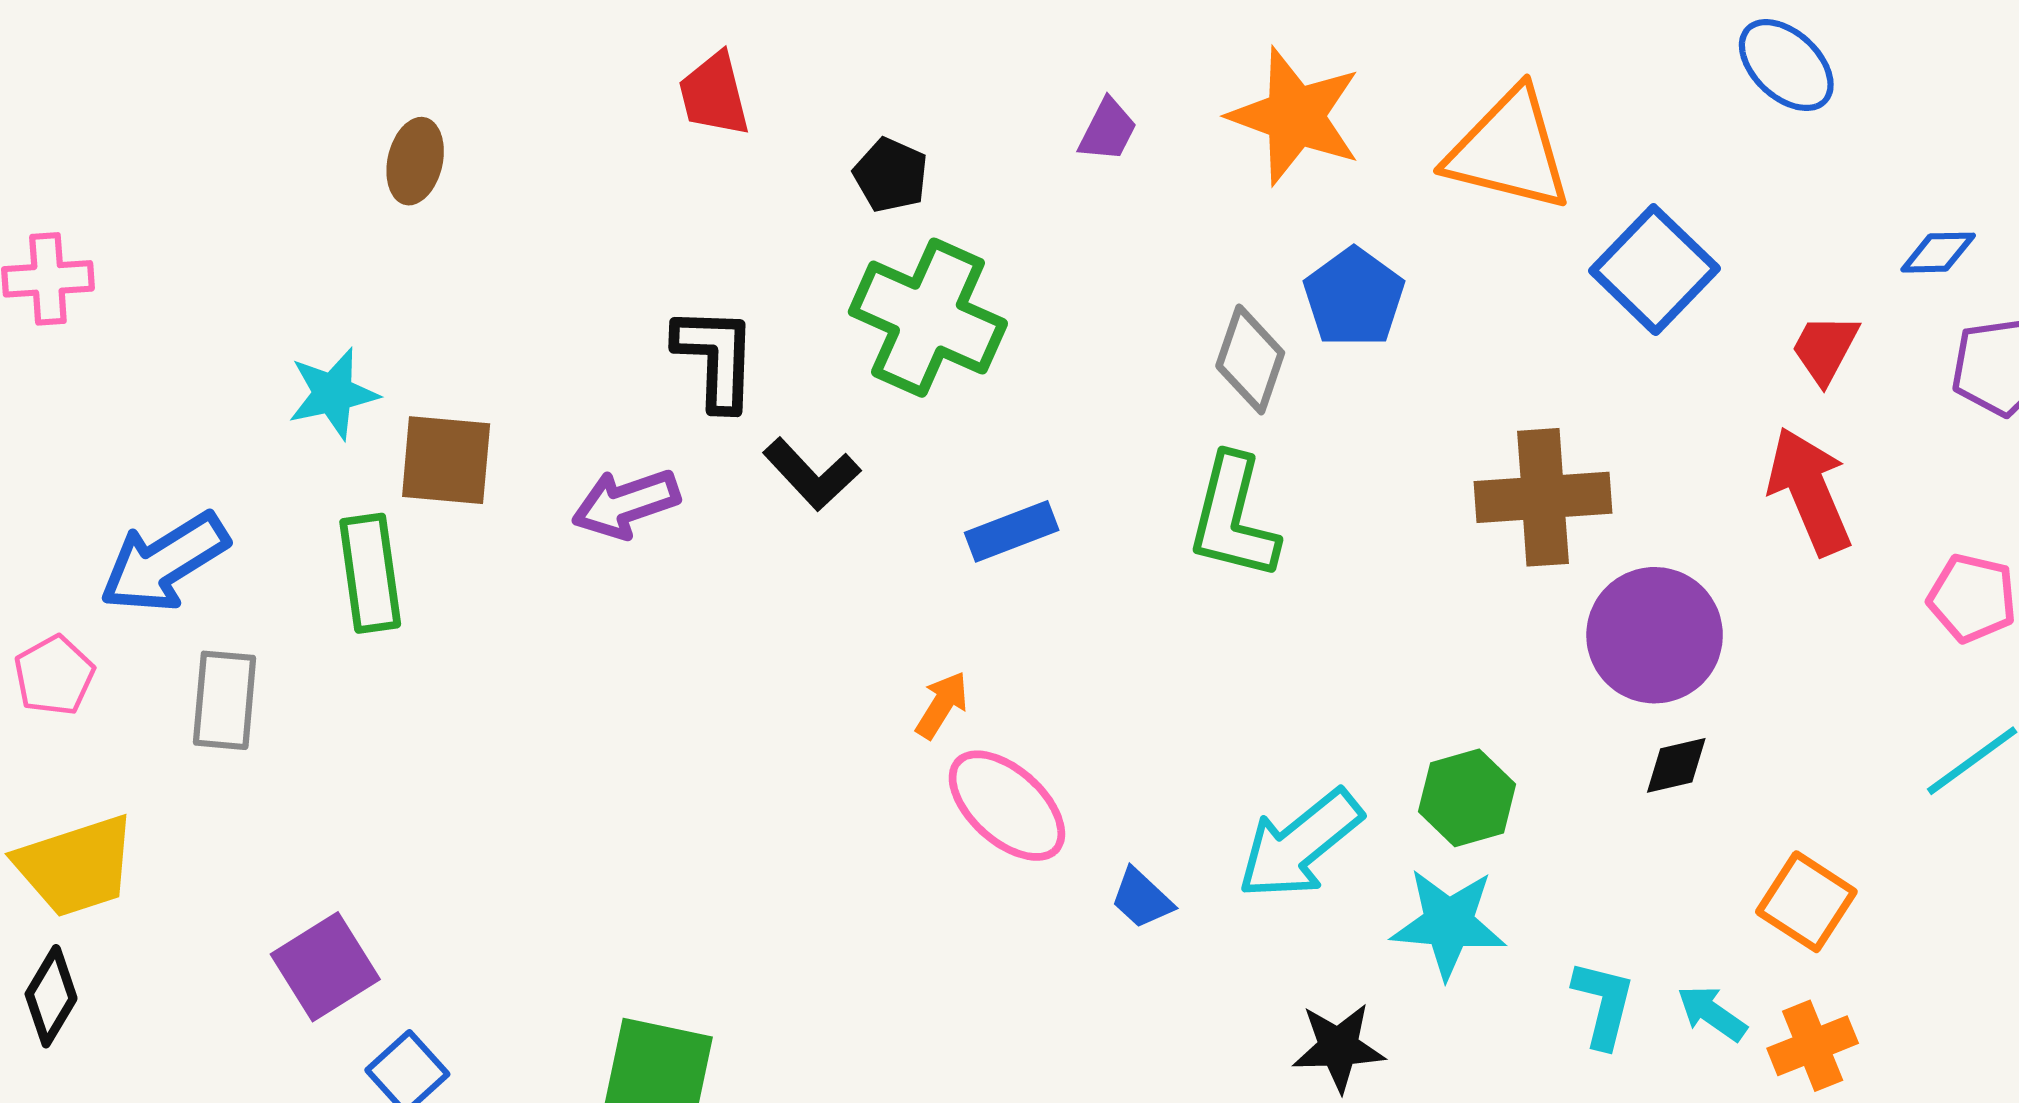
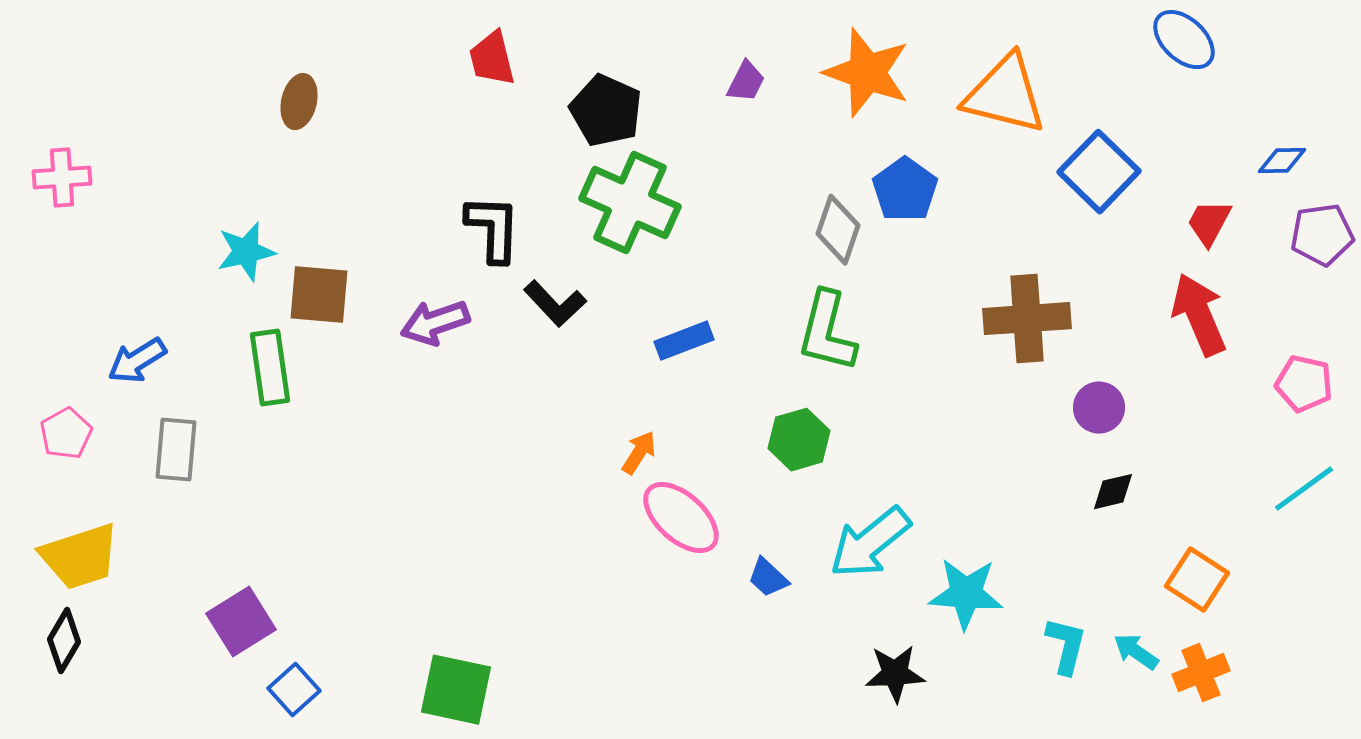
black pentagon: (891, 175) -> (606, 111), size x1.5
blue arrow: (164, 562) -> (137, 361), size x0.7
purple circle: (1655, 635) -> (1099, 408), size x0.6
green hexagon: (1467, 798) -> (799, 440), moved

